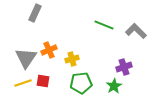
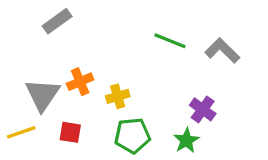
gray rectangle: (35, 13) -> (57, 21), turned 30
purple cross: (124, 67) -> (203, 109), turned -35
yellow line: (23, 83) -> (21, 132), moved

